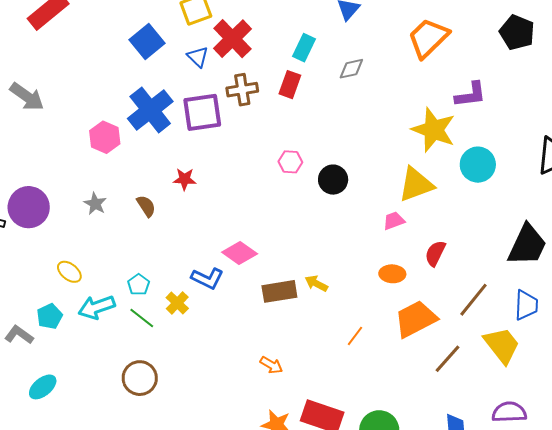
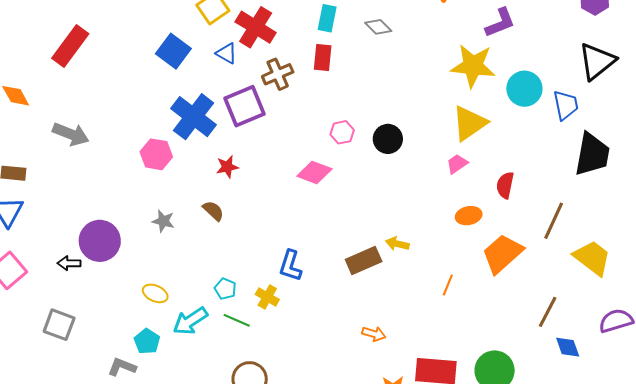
gray diamond: (351, 69) -> (378, 27), turned 72
red star: (185, 179) -> (227, 167), moved
pink diamond: (240, 253) -> (314, 172), moved
blue L-shape: (207, 278) -> (290, 266), turned 96
blue trapezoid: (526, 305) -> (566, 105), moved
brown line: (447, 359) -> (548, 312), moved

